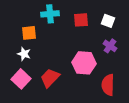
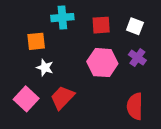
white star: (24, 54) -> (45, 68), moved
pink hexagon: (84, 63) -> (102, 63), moved

